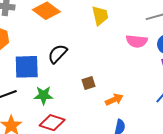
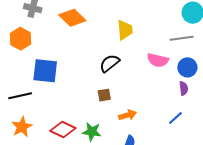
black semicircle: (58, 54) -> (110, 63), moved
green star: (43, 95) -> (92, 132), moved

